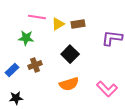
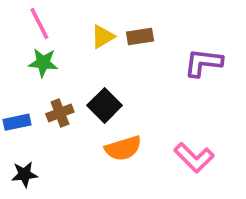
pink line: (37, 17) -> (39, 24), moved, turned 54
black square: (70, 54) -> (105, 105), moved
blue rectangle: (12, 70) -> (17, 122), turned 32

